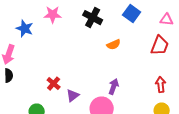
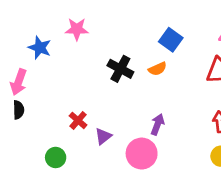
blue square: (132, 14) -> (171, 40), moved
black cross: (93, 18) -> (120, 69), moved

